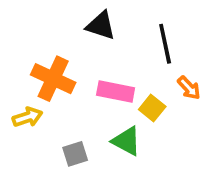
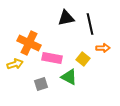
black triangle: (101, 25) -> (66, 18), moved, turned -30
orange arrow: (189, 88) -> (103, 48), turned -48
pink rectangle: (116, 91) -> (52, 58), moved

